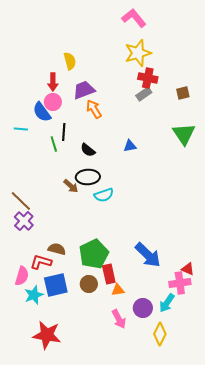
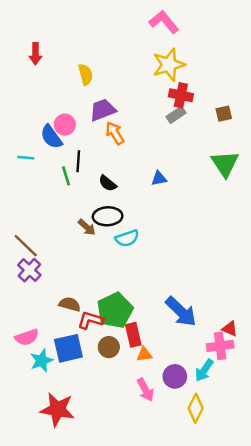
red arrow: (53, 82) -> (35, 54), moved
red L-shape: (41, 262) -> (90, 320), moved
pink semicircle: (22, 276) -> (27, 337), turned 54

